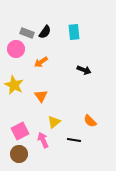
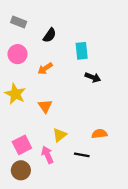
cyan rectangle: (74, 32) -> (82, 51), moved
gray rectangle: (27, 33) -> (19, 22), moved
orange semicircle: (90, 121) -> (99, 134), turned 128

